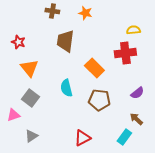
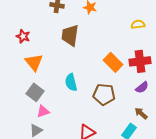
red cross: (125, 53) -> (140, 61), moved
orange rectangle: (94, 68) -> (113, 62), moved
pink triangle: (13, 115) -> (43, 111), moved

